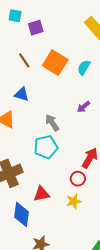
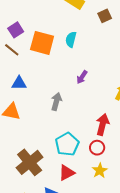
purple square: (36, 28) -> (16, 30), moved
gray arrow: (52, 123) -> (56, 101), turned 66
cyan pentagon: (46, 147) -> (67, 144), moved

